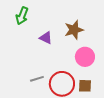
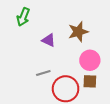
gray line: (37, 79) -> (43, 73), moved
brown square: (85, 86) -> (90, 81), moved

